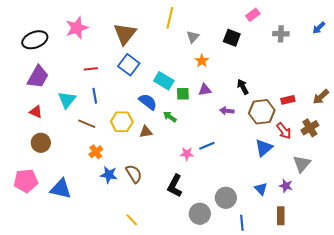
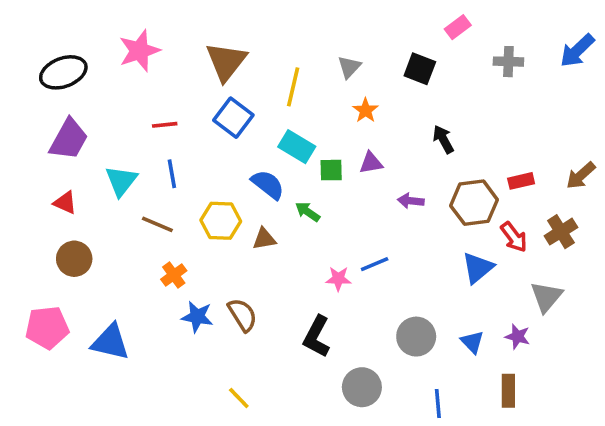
yellow line: (170, 18) -> (293, 87), moved
blue arrow: (319, 28) -> (577, 51), size x1.5
black arrow: (243, 87) -> (443, 139), moved
gray circle: (226, 198) -> (416, 337), moved

